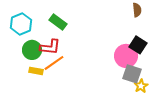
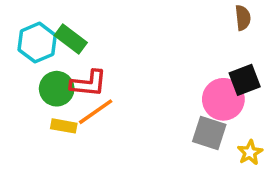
green rectangle: (58, 22) -> (71, 39), moved
black square: (138, 45) -> (245, 80), turned 36
gray square: (132, 74) -> (209, 133), moved

